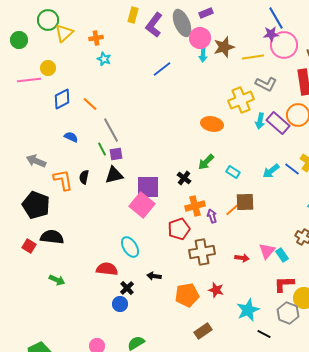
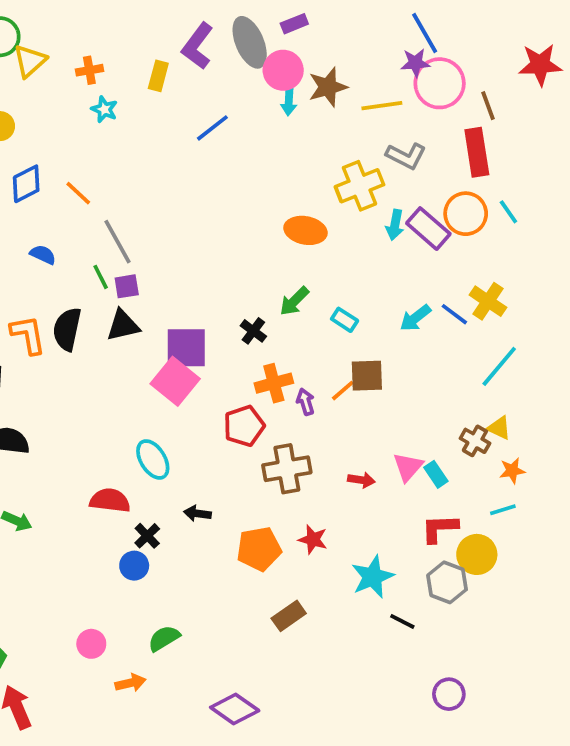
yellow rectangle: (133, 15) -> (158, 76), moved
black semicircle: (84, 177) -> (67, 329), size x1.6

